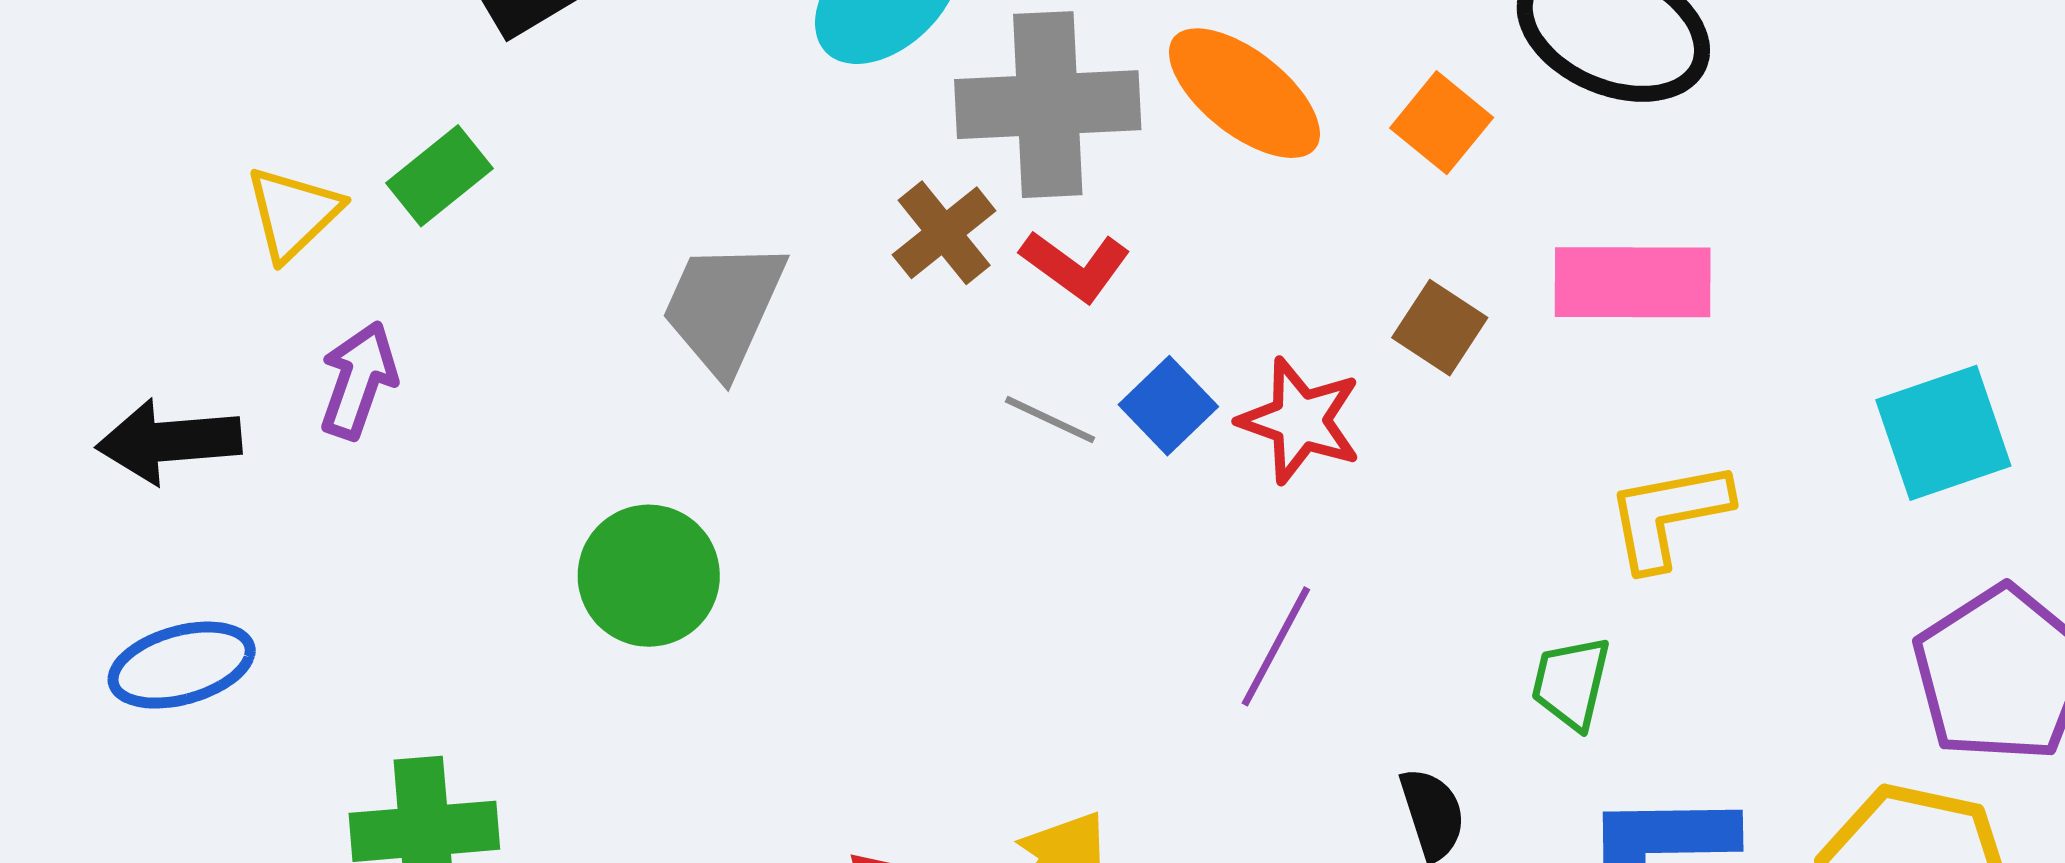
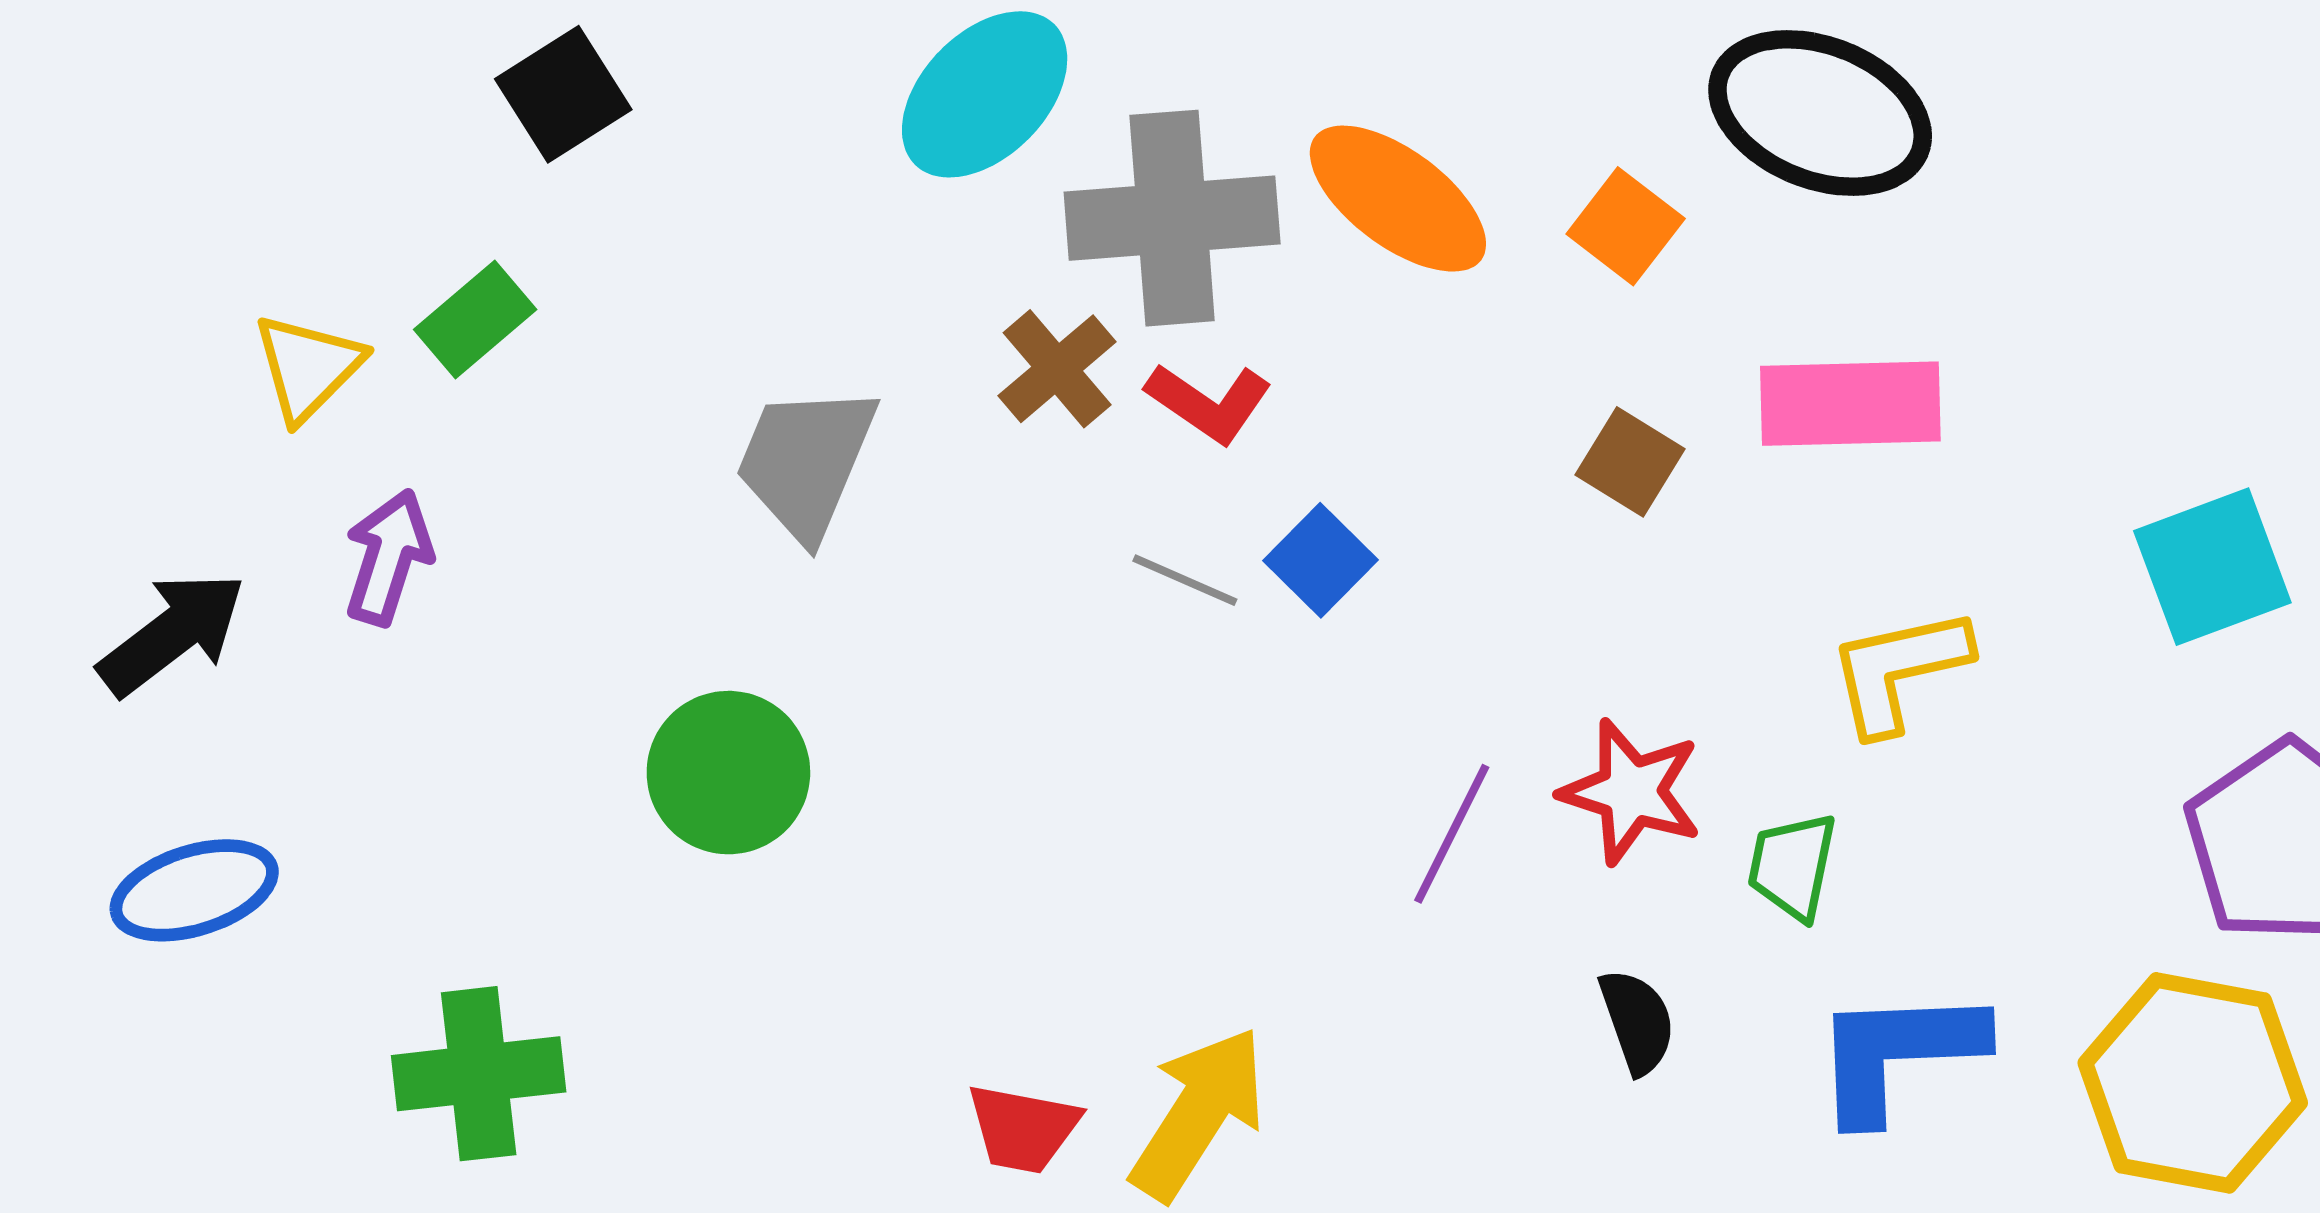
red star: (1300, 421) -> (1631, 792), moved
black arrow: (169, 441) -> (172, 634), turned 149

